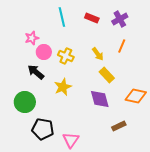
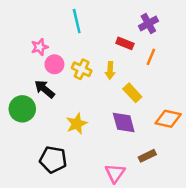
red rectangle: (92, 18) -> (125, 43), moved
yellow arrow: (98, 54) -> (110, 71), moved, turned 40
yellow star: (63, 87) -> (77, 124), moved
green circle: (25, 102) -> (22, 109), moved
pink triangle: (71, 140) -> (115, 173), moved

